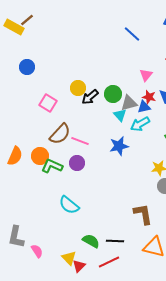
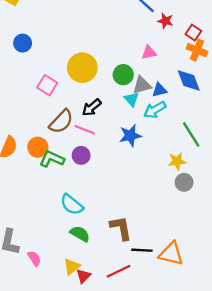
pink triangle: (146, 75) -> (149, 52), moved, turned 40
yellow circle: (78, 88) -> (82, 68), size x1.6
black arrow: (90, 97) -> (92, 107), moved
red star: (149, 97) -> (165, 21), moved
brown L-shape: (143, 214) -> (121, 228), moved
green semicircle: (91, 241) -> (80, 234), moved
black line: (115, 241) -> (142, 250), moved
yellow triangle: (69, 258) -> (72, 267), turned 35

